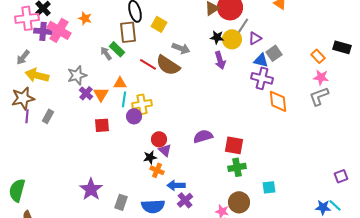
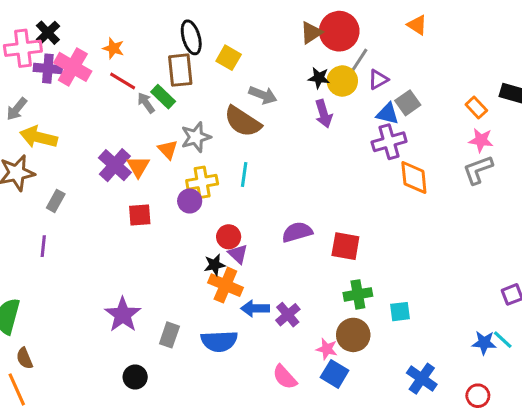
red line: (148, 64) -> (123, 81), moved
gray star: (77, 75) -> (196, 137), moved
purple cross: (262, 78) -> (389, 142), turned -30
orange triangle: (120, 83) -> (168, 150), turned 48
purple cross: (86, 93) -> (115, 165), size x1.5
cyan line: (124, 99) -> (244, 174), moved
purple line: (27, 116) -> (43, 246), moved
green cross: (237, 167) -> (358, 294), moved
orange cross: (157, 170) -> (225, 285), size x1.5
purple cross: (185, 200) -> (288, 315), moved

